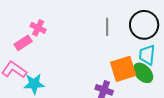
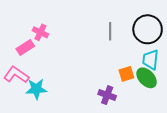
orange square: (123, 69) -> (126, 74), size x0.6

